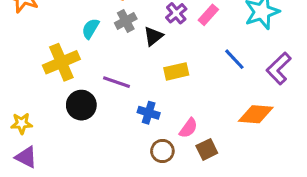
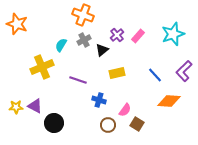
blue line: (234, 59) -> (155, 75), moved
black circle: (81, 105) -> (54, 123), moved
brown square: (207, 149) -> (137, 124), turned -32
purple triangle: (26, 157) -> (35, 106), moved

